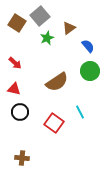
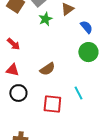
brown semicircle: (57, 82) -> (47, 69), moved, size x0.7
red square: (54, 123) -> (52, 104), turned -30

